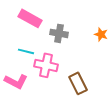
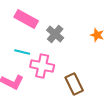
gray cross: (59, 33) -> (55, 34), turned 30

